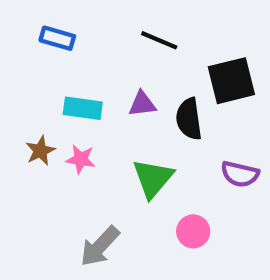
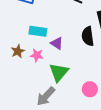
purple triangle: (142, 104) -> (57, 43), moved, turned 40
green triangle: (153, 178) -> (59, 72), moved

